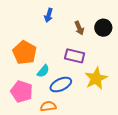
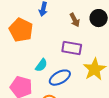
orange pentagon: (25, 53) -> (21, 30), moved

